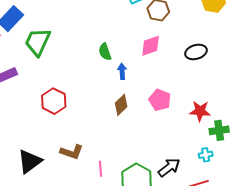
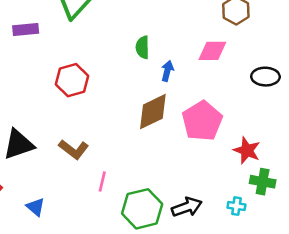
green semicircle: (105, 52) -> (143, 47), moved
pink pentagon: (160, 100) -> (202, 121), size x1.4
brown diamond: (121, 105) -> (153, 112), size x1.4

